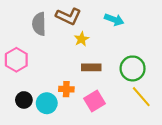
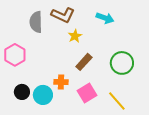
brown rectangle: (91, 67) -> (84, 62), turned -48
yellow line: (141, 97) -> (117, 101), moved

